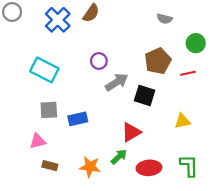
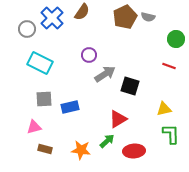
gray circle: (12, 12) -> (27, 29), moved
brown pentagon: (158, 61) -> (125, 17), moved
red line: (188, 73) -> (169, 66), turned 32
green L-shape: (189, 166) -> (171, 134), moved

